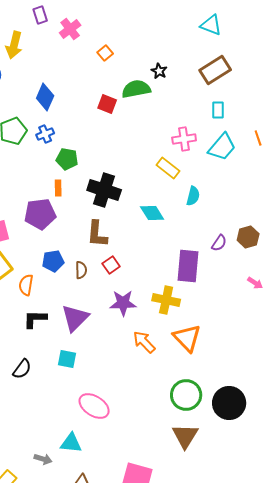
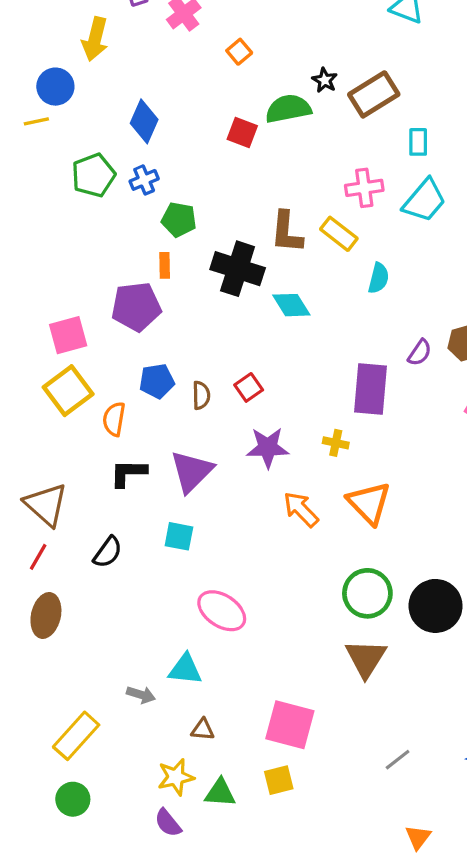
brown rectangle: (215, 70) -> (374, 94), moved
cyan diamond: (152, 213) -> (291, 305), moved
brown L-shape: (97, 234) -> (287, 232), moved
yellow cross: (166, 300) -> (336, 443), size x0.6

